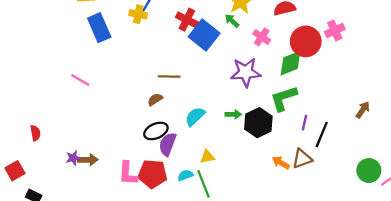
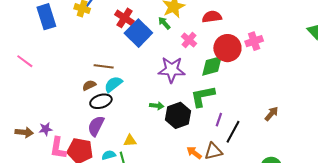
cyan semicircle: (195, 116) -> (113, 84), moved
black ellipse: (156, 131) -> (101, 101), moved
purple star: (73, 158) -> (46, 129), moved

